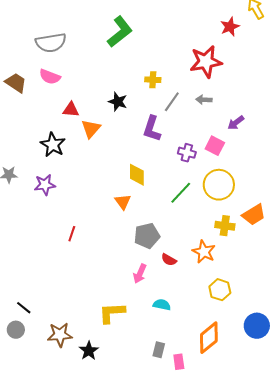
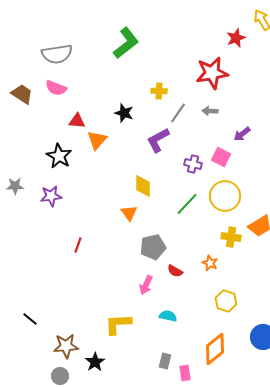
purple L-shape: (152, 129) -> (158, 140), turned 44
orange star: (204, 252) -> (210, 263), size x0.7
gray circle: (16, 330) -> (60, 376), moved

